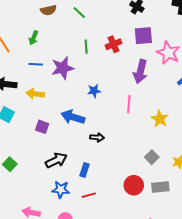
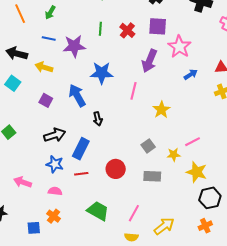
red cross: (114, 44) -> (127, 30), turned -35
blue star: (94, 91) -> (102, 73), size x1.6
blue arrow: (73, 117) -> (77, 95), turned 35
black arrow: (97, 137) -> (98, 119), turned 64
blue rectangle: (85, 170) -> (81, 149), size x1.5
red circle: (134, 185) -> (116, 169), moved

